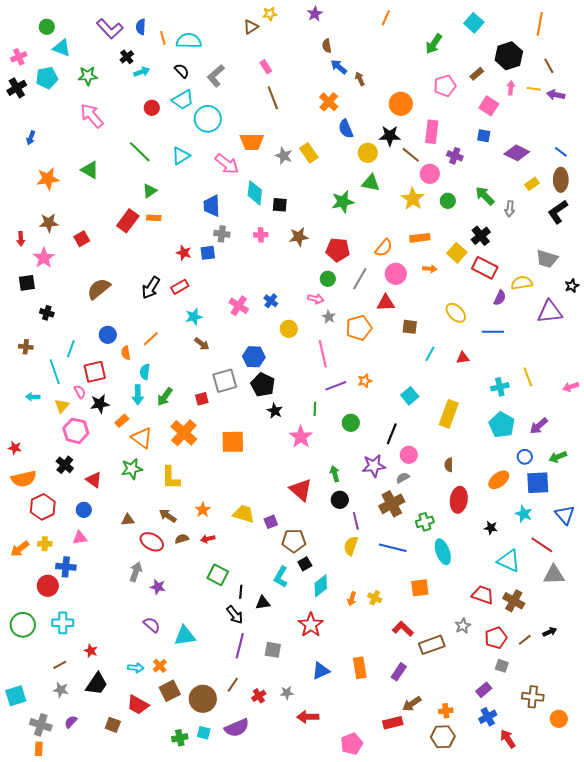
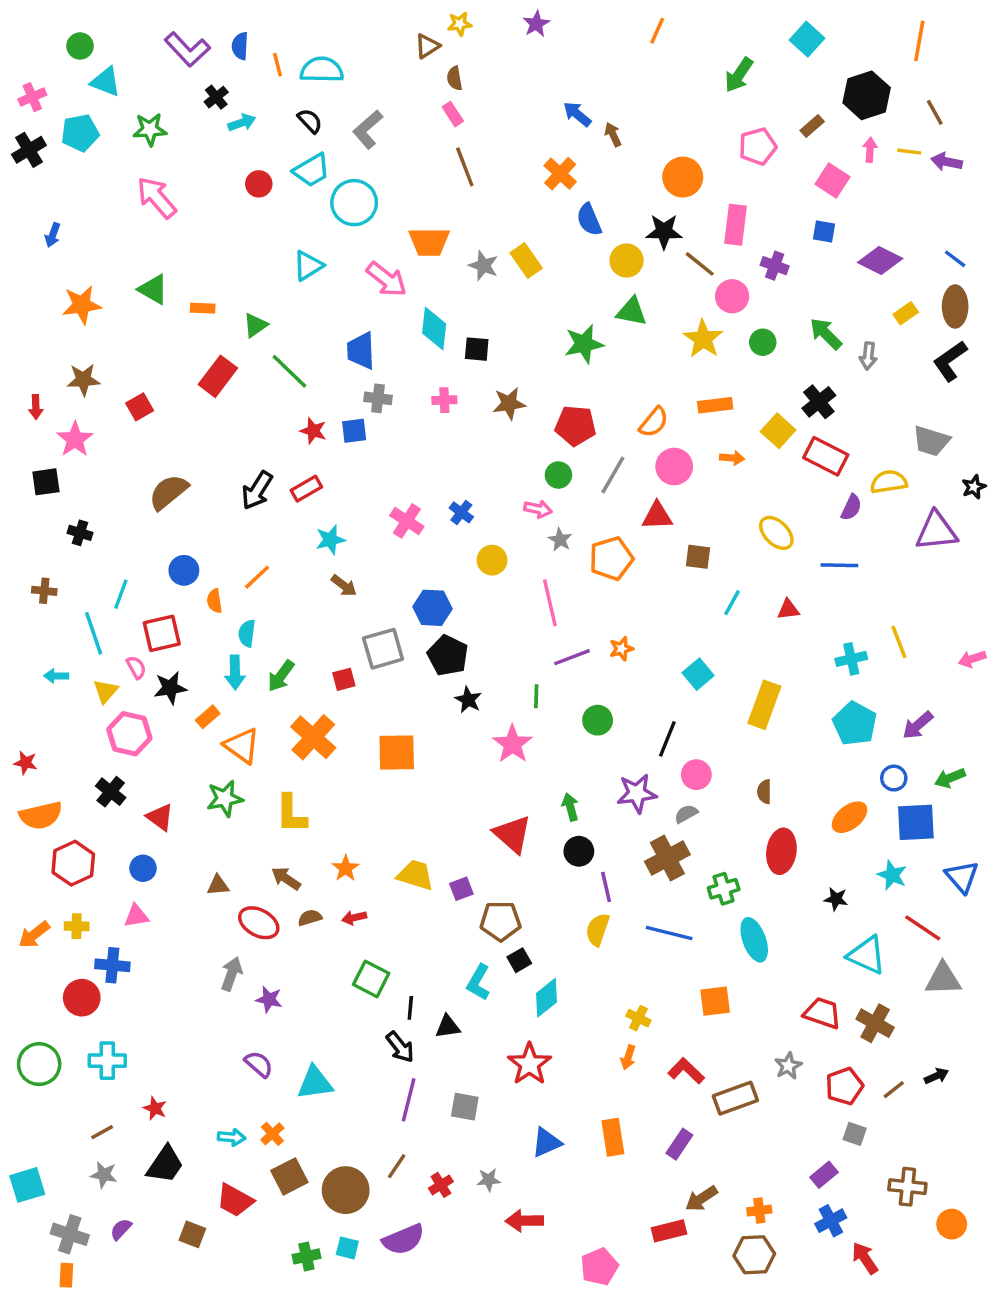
brown semicircle: (327, 46) -> (455, 78), moved
green line: (140, 152) -> (289, 371), moved
orange rectangle: (154, 218) -> (203, 308), moved
orange arrow: (352, 599) -> (628, 1057), moved

